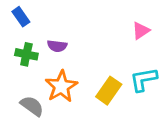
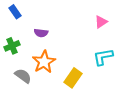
green cross: (26, 54) -> (12, 46), moved, turned -35
yellow rectangle: (109, 91) -> (73, 78), moved

